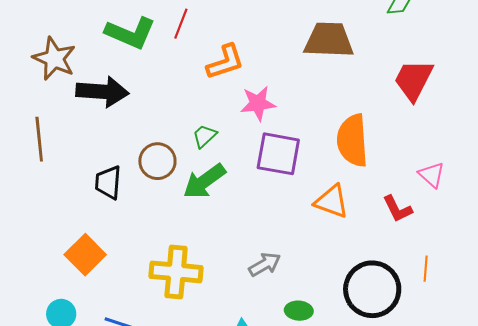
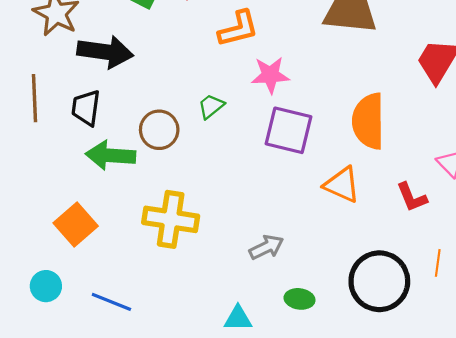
green arrow: (204, 181) -> (111, 155), moved, turned 36
black trapezoid: (108, 182) -> (86, 108), moved
yellow cross: (176, 272) -> (171, 219), moved

